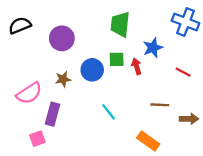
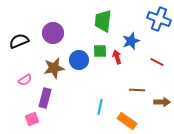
black semicircle: (20, 25) -> (19, 41), moved
brown star: (63, 79) -> (54, 68), size x1.5
pink semicircle: (29, 93) -> (25, 80), size x0.6
cyan line: (109, 112) -> (100, 107), moved, turned 49

